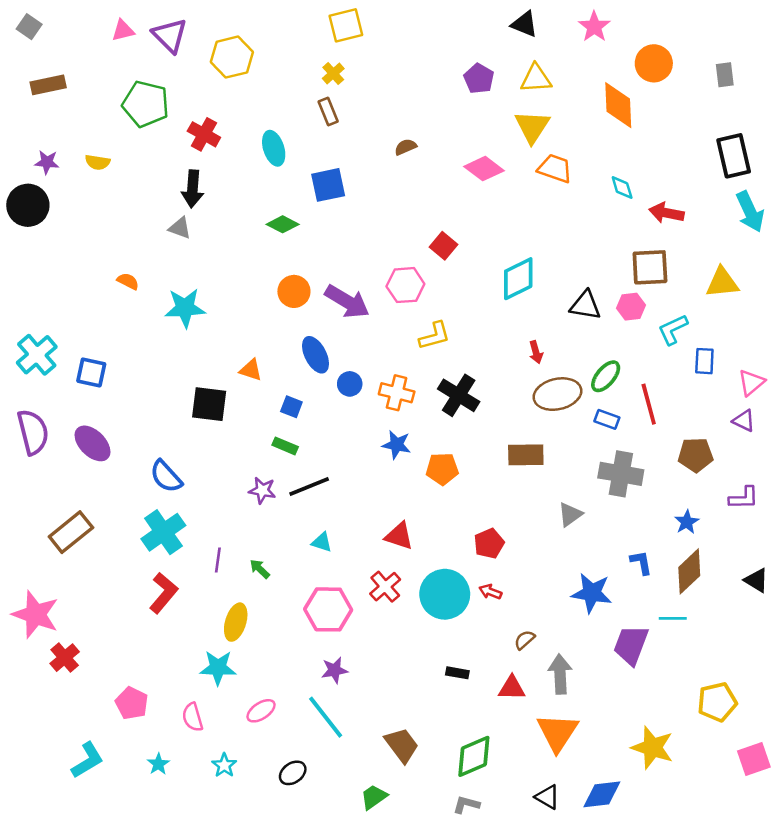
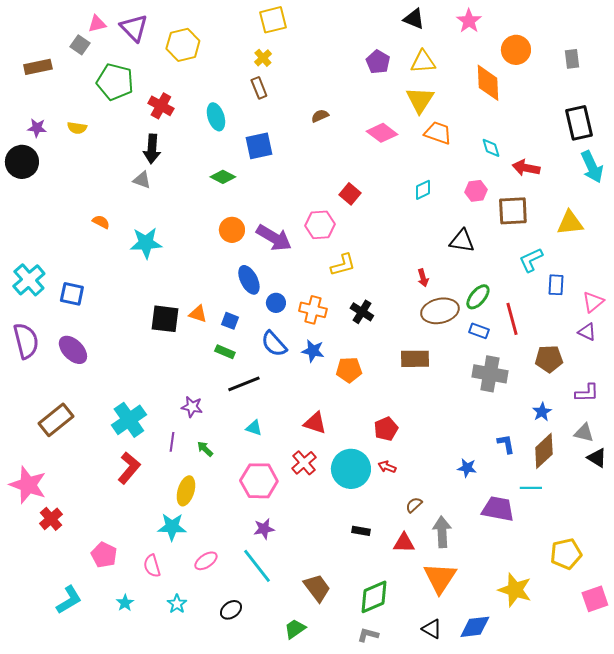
gray square: (29, 27) -> (80, 45), moved
cyan diamond: (518, 279) -> (423, 190), moved, size x0.6
pink hexagon: (631, 307) -> (476, 191), moved
orange triangle: (251, 370) -> (198, 314), moved
black cross: (459, 395) -> (362, 312), size x0.7
blue semicircle: (166, 476) -> (274, 344), moved
purple star: (262, 490) -> (192, 407), moved
gray triangle: (570, 514) -> (584, 433), moved, turned 50
blue star: (592, 593) -> (467, 468), size x0.6
purple trapezoid: (631, 645) -> (498, 509), turned 80

